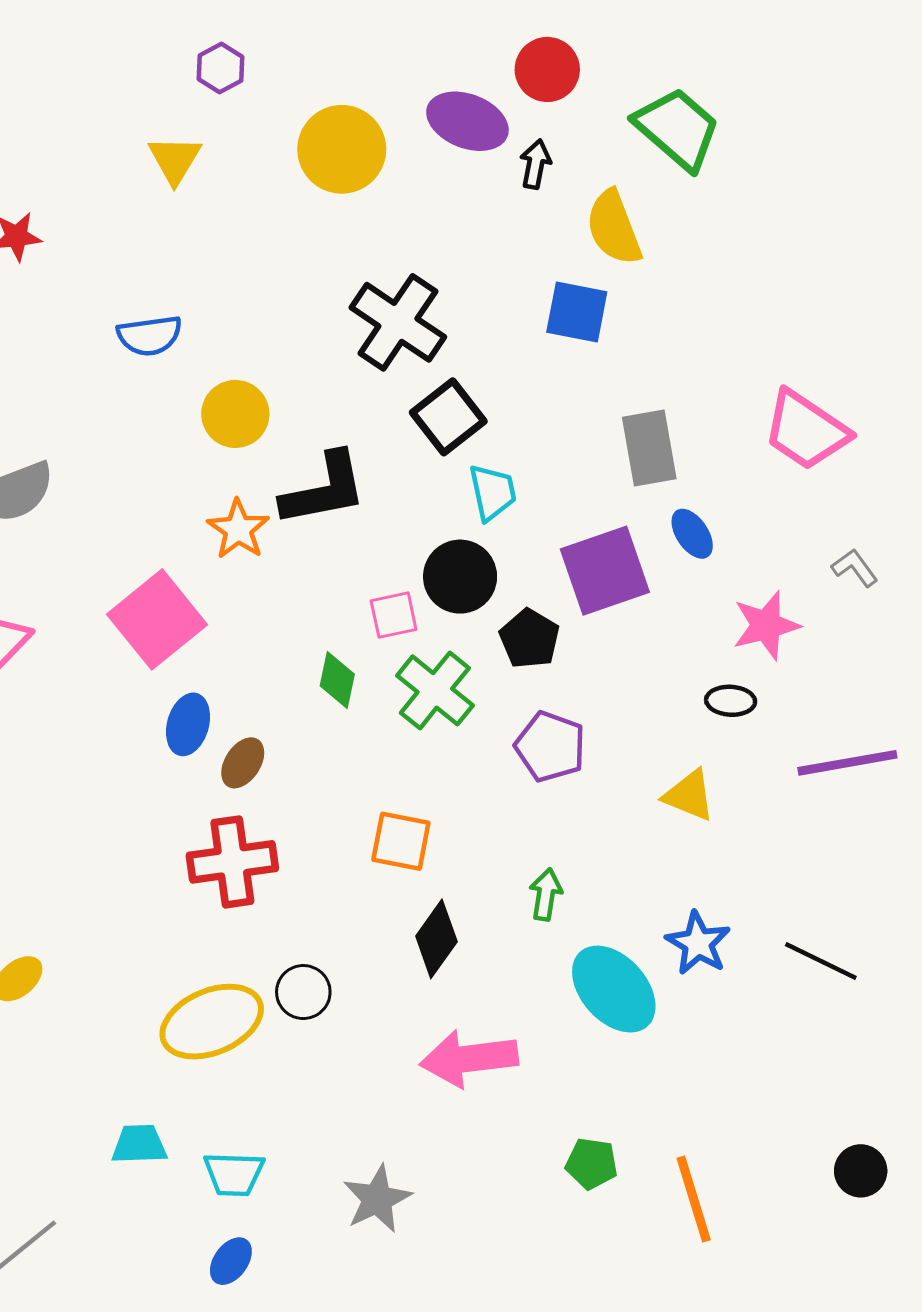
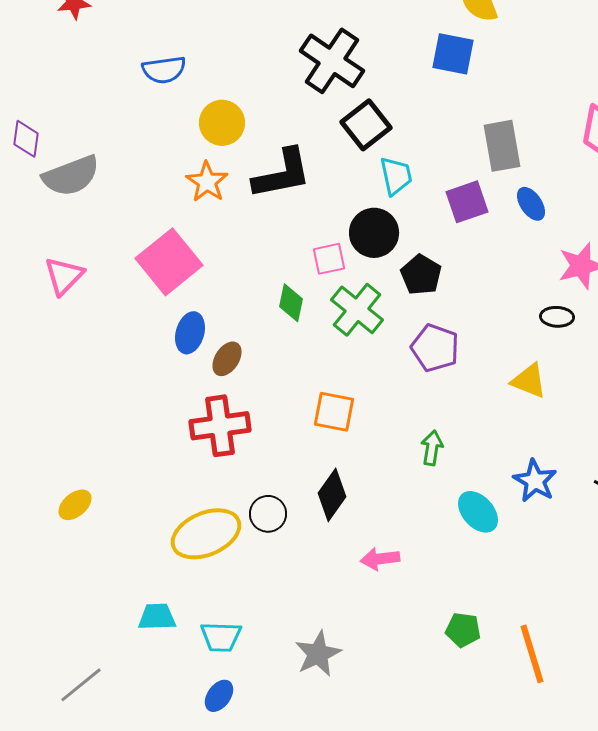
orange star: (238, 529) -> (207, 182), moved
purple square: (605, 571) -> (467, 202), moved, size x0.7
black diamond: (436, 939) -> (332, 495), moved
cyan ellipse: (614, 989) -> (478, 512), size x0.7
pink arrow: (469, 1059) -> (380, 559), size x0.6

